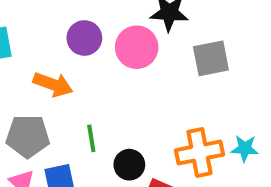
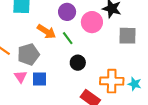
gray pentagon: (28, 136) -> (28, 54), turned -30
green line: (91, 138) -> (68, 38), moved, turned -40
black circle: (129, 165) -> (78, 63), moved

